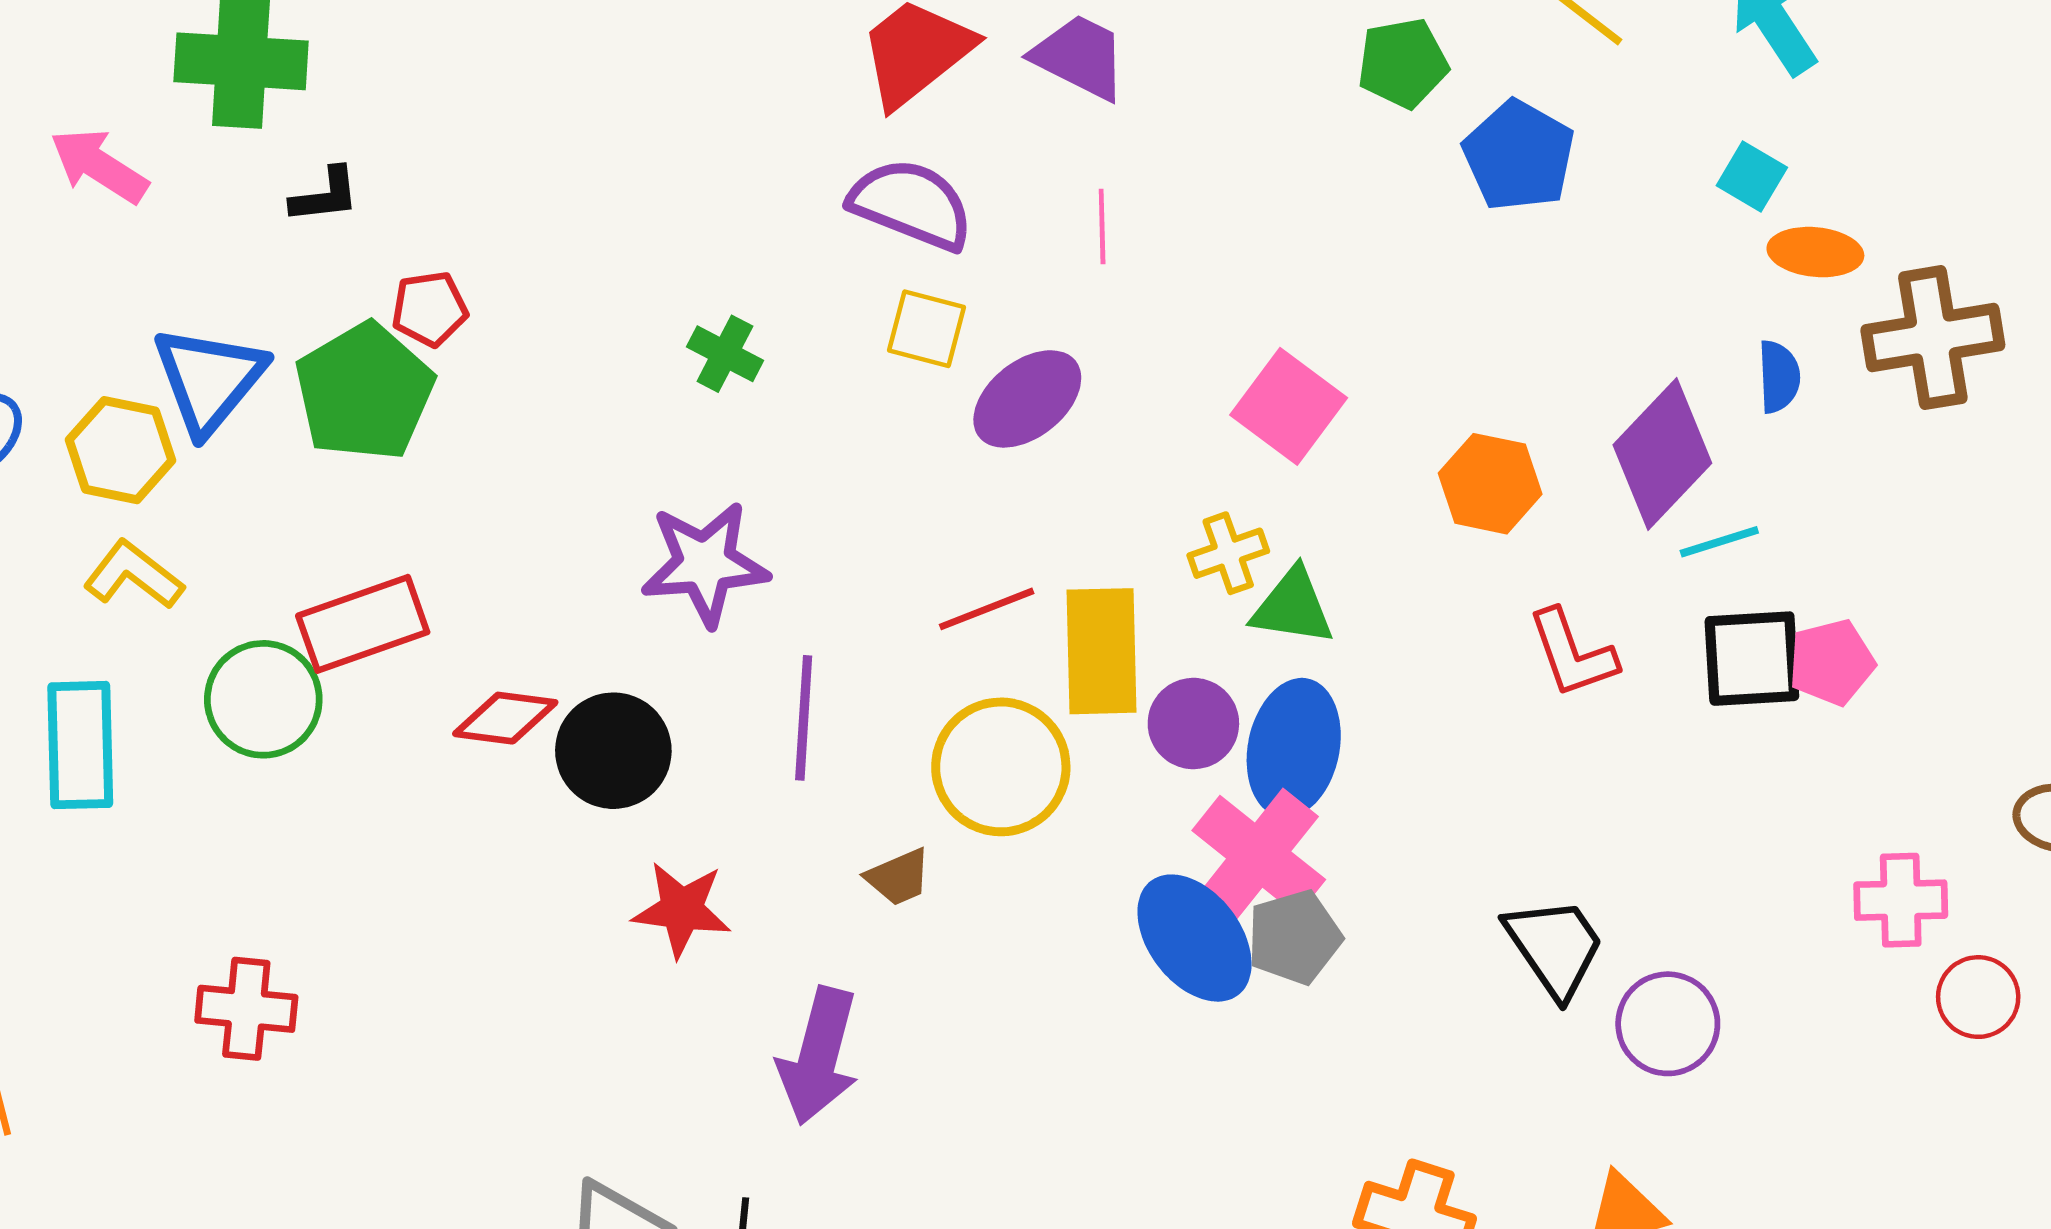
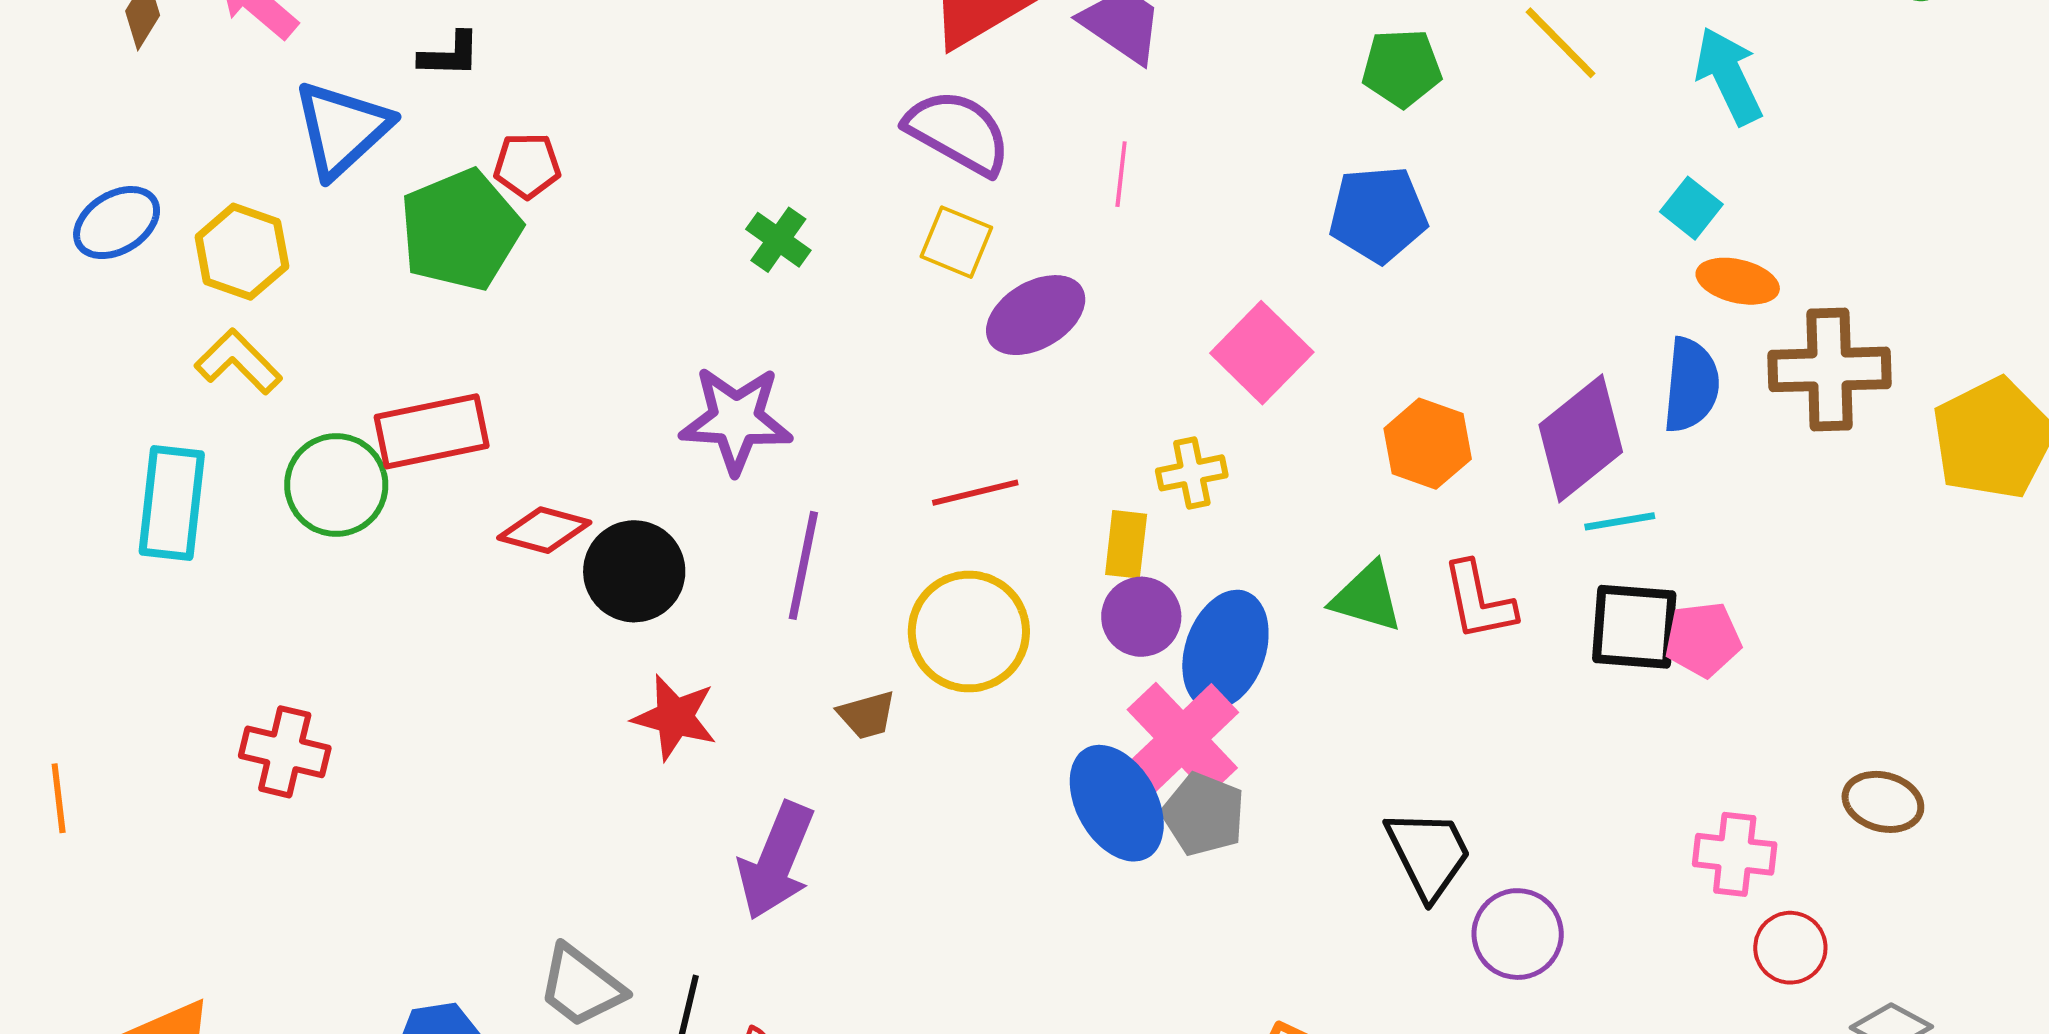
blue pentagon: (1519, 156) -> (1378, 214), moved, turned 30
blue semicircle: (1779, 377) -> (1691, 385), size x1.5
blue triangle: (209, 379) -> (342, 129), moved
green triangle: (1293, 607) -> (1367, 597), moved
yellow rectangle: (1101, 651) -> (1126, 544), moved, size x0.6
gray pentagon: (1294, 937) -> (1203, 814), turned 30

